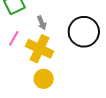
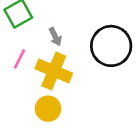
yellow circle: (44, 79) -> (48, 109), moved

